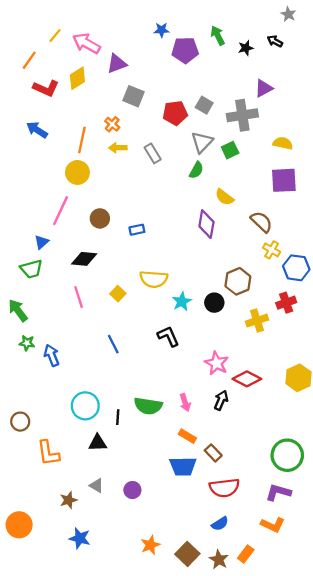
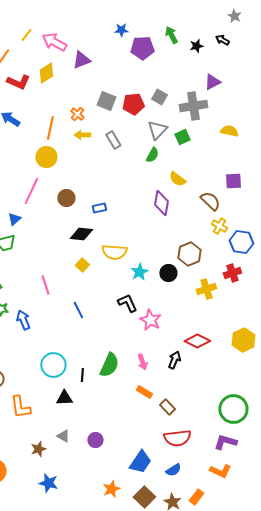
gray square: (134, 96) -> (106, 101), moved
purple square: (284, 180) -> (233, 181), moved, size x0.7
black diamond: (84, 259) -> (81, 234), moved
pink line: (79, 297) -> (45, 285), moved
pink star: (217, 363) -> (150, 320), moved
green semicircle: (148, 406) -> (109, 365), turned -75
blue trapezoid: (183, 466) -> (140, 462), moved, turned -55

